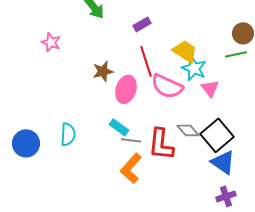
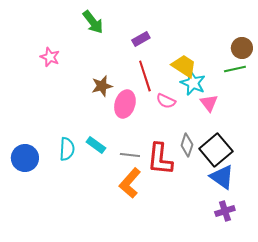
pink semicircle: (167, 86) -> (166, 101), size x0.6
cyan rectangle: (119, 127) -> (96, 145), moved
gray diamond: (188, 130) -> (187, 145), turned 60

